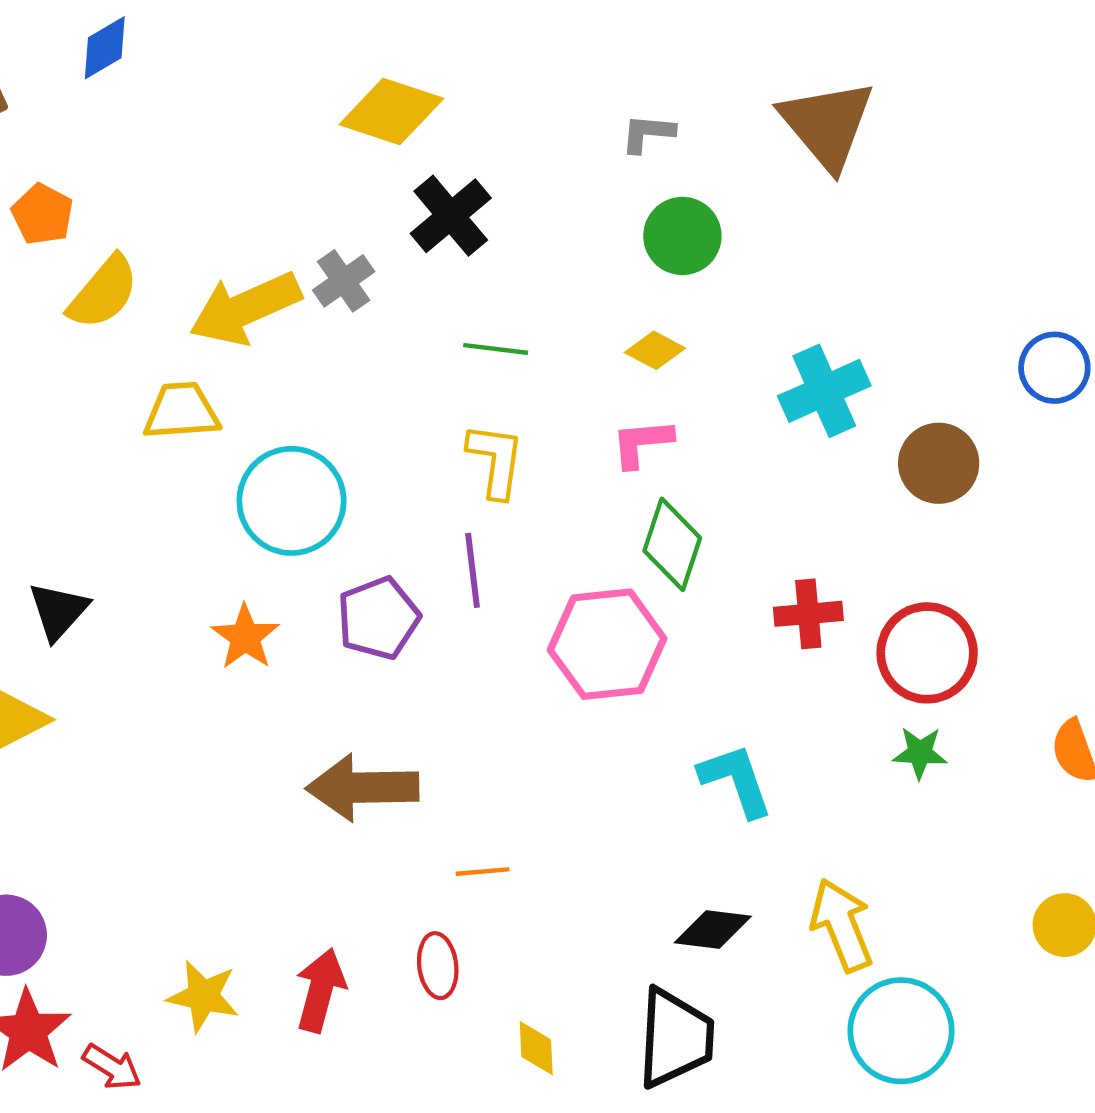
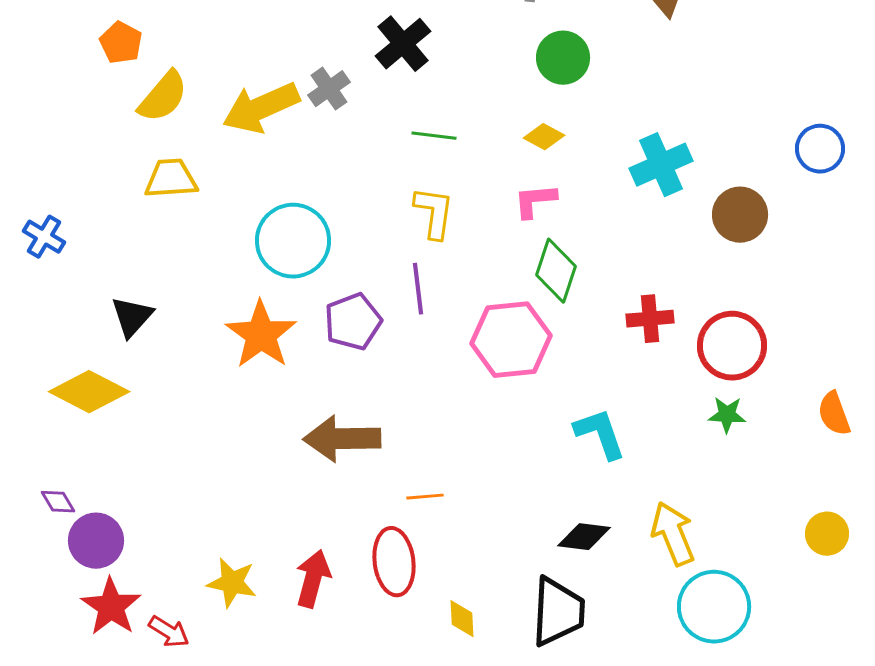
yellow trapezoid: (181, 411) -> (171, 179), moved
orange star: (245, 637) -> (261, 335), size x1.5
red ellipse: (438, 966) -> (394, 562), size x1.5

